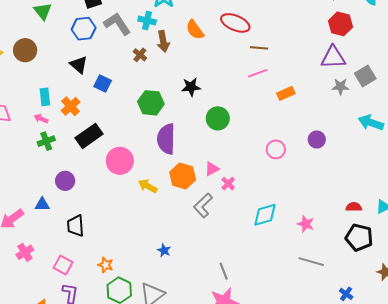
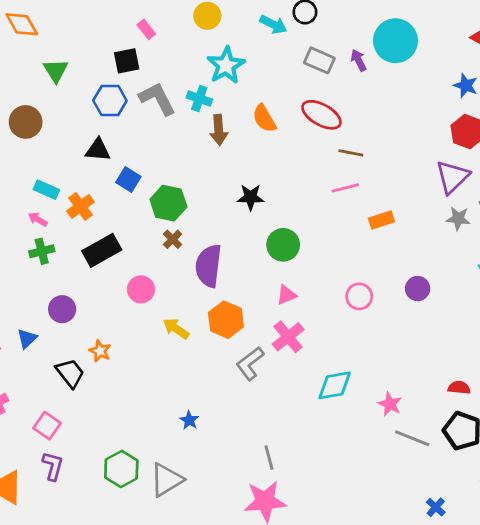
brown cross: (140, 55) -> (173, 239), moved
purple triangle: (333, 57) -> (452, 177), turned -48
black triangle: (79, 65) -> (98, 150), turned -42
cyan rectangle: (45, 97) -> (46, 190), turned -66
green hexagon: (151, 103) -> (168, 203), moved
pink circle: (120, 161) -> (141, 289), size x0.7
pink triangle: (212, 169) -> (286, 295), moved
pink cross: (228, 184) -> (288, 337), size x1.6
blue triangle: (42, 204) -> (27, 338), turned -49
black trapezoid: (76, 226) -> (70, 373), turned 140
gray line: (311, 262) -> (412, 438), moved
orange star: (106, 265) -> (100, 351), moved

